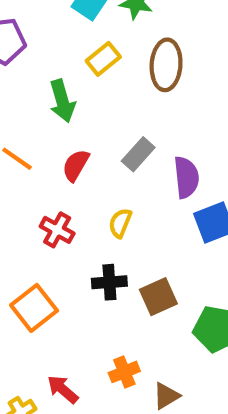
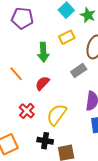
gray rectangle: (138, 154) -> (79, 71), moved
yellow semicircle: (120, 223) -> (57, 115), size x1.6

